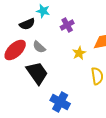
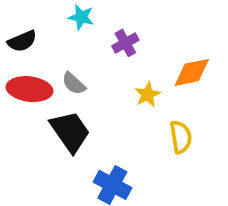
black semicircle: (27, 24) -> (22, 41), moved
red ellipse: (15, 50) -> (29, 89), turned 50

